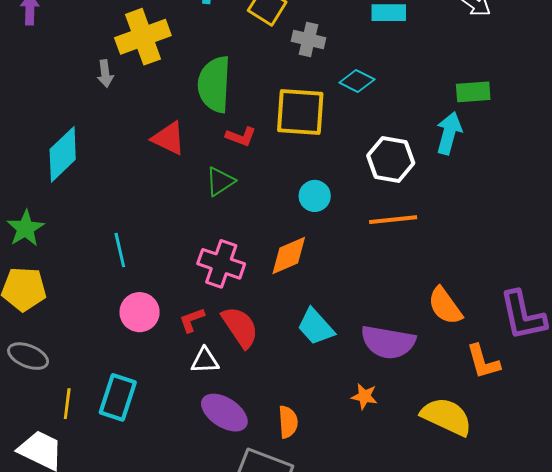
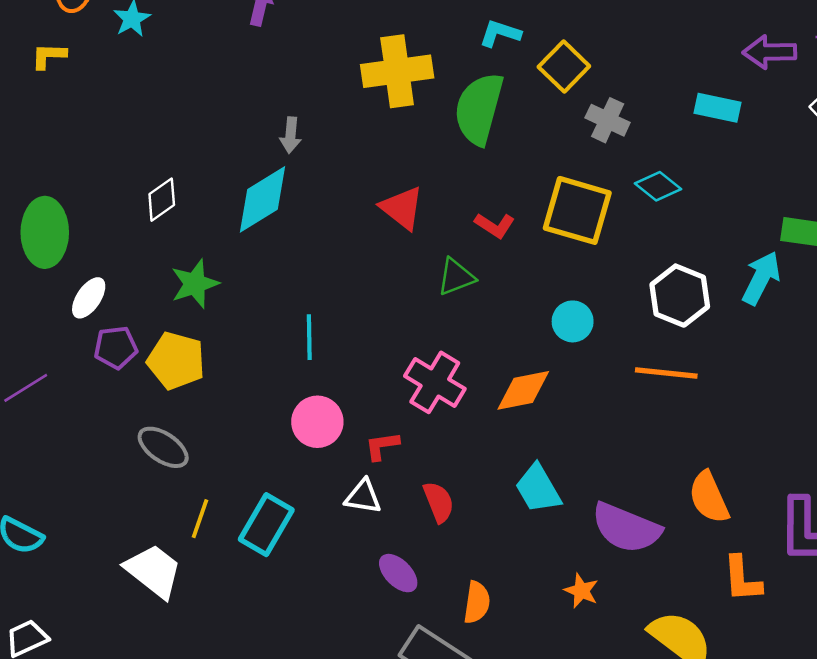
gray arrow: (105, 74) -> (291, 135), moved
green semicircle: (214, 84) -> (479, 109), moved
red semicircle: (240, 327) -> (439, 502), moved, size x0.7
white triangle: (205, 361) -> (363, 497), moved
purple ellipse: (224, 413) -> (398, 573), size x0.7

